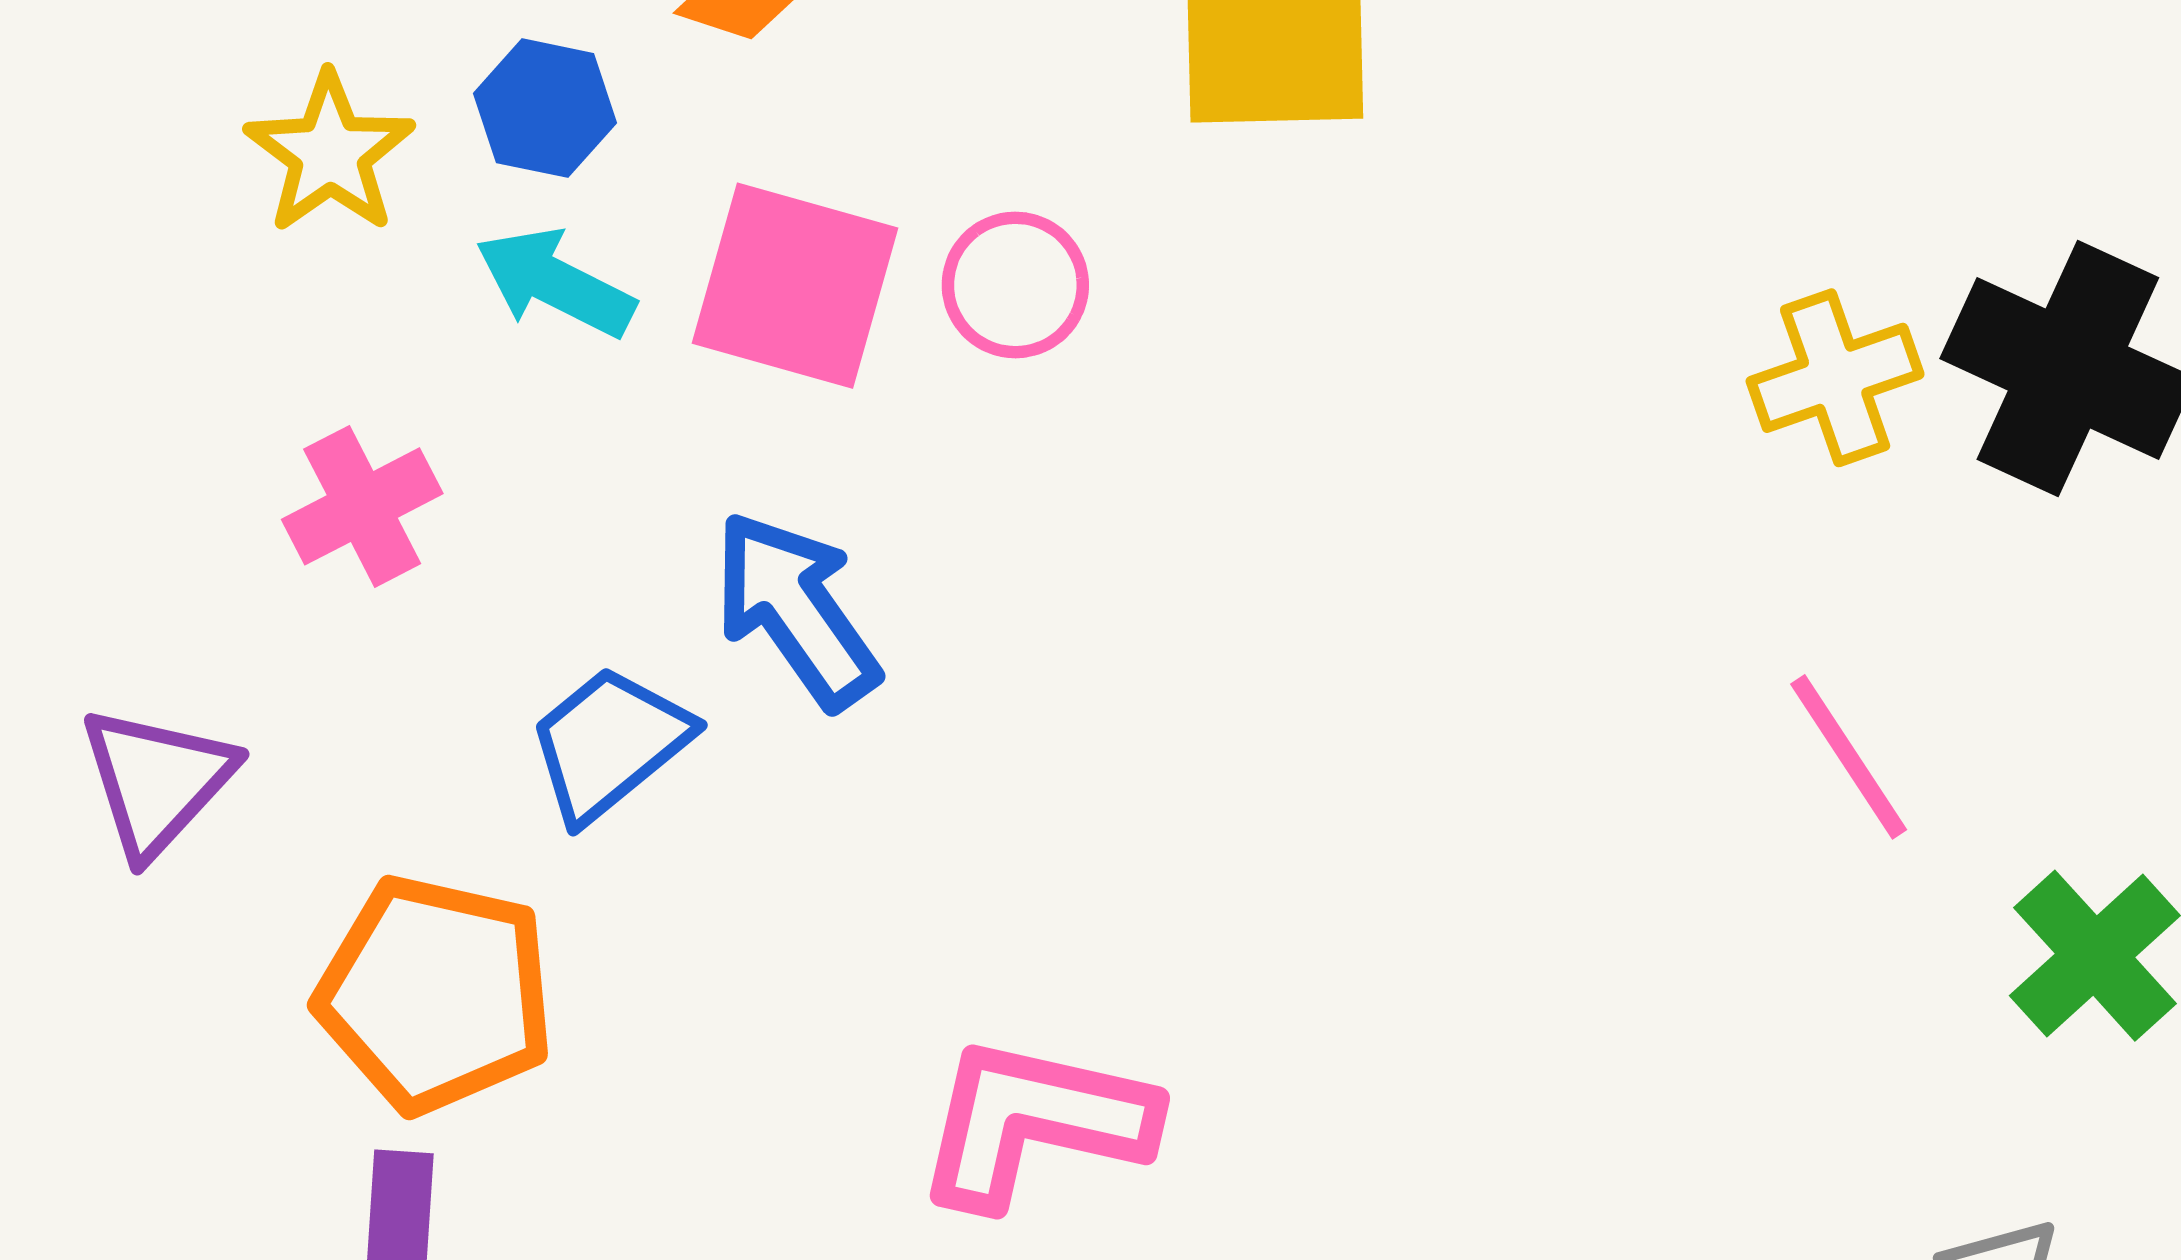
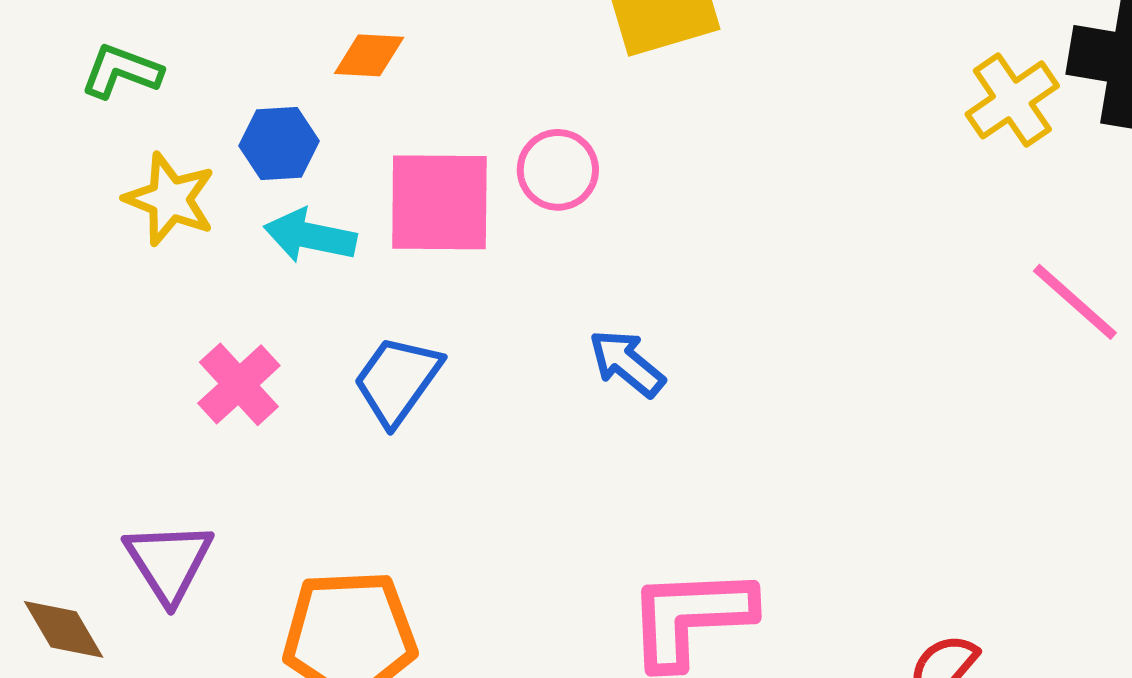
blue arrow: (796, 610) -> (627, 363), moved, size x0.7
blue trapezoid: (609, 743) -> (397, 380), moved

